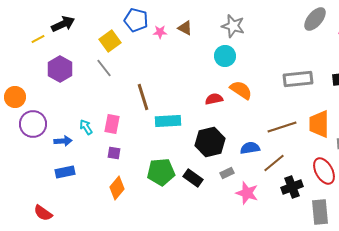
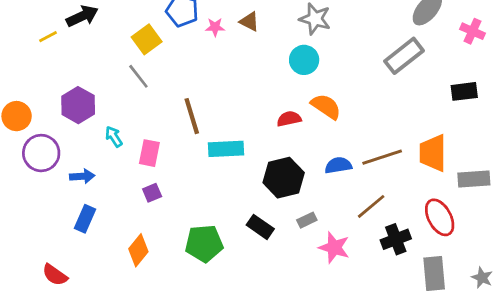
purple hexagon: (60, 69) -> (78, 105), moved
gray rectangle: (298, 79) -> (404, 56), moved, turned -32
cyan arrow: (86, 127) -> (114, 137), moved
blue semicircle: (250, 148) -> (338, 165), moved
purple square: (114, 153) -> (152, 193), turned -32
blue rectangle: (65, 172) -> (85, 219), turned -54
green pentagon: (161, 172) -> (204, 243), moved
orange diamond: (117, 188) -> (138, 250), moved

